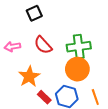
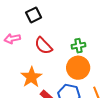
pink arrow: (12, 47) -> (12, 39), moved
green cross: (79, 47) -> (78, 46), size x0.6

